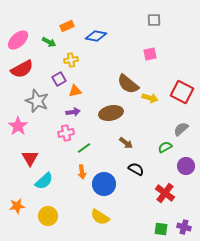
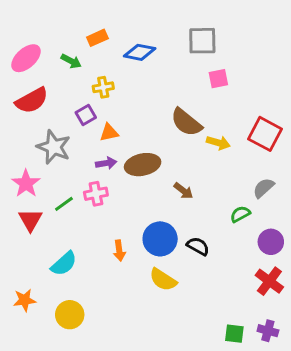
gray square: (154, 20) -> (202, 41), moved, size x1.5
brown ellipse: (111, 113) -> (143, 165), moved
brown arrow: (126, 143) -> (183, 191), moved
green line: (84, 148) -> (64, 204), moved
red triangle: (30, 158) -> (30, 220), moved
blue circle: (104, 184) -> (160, 239), moved
red cross: (165, 193) -> (269, 281), moved
yellow semicircle: (100, 217) -> (163, 280), moved

